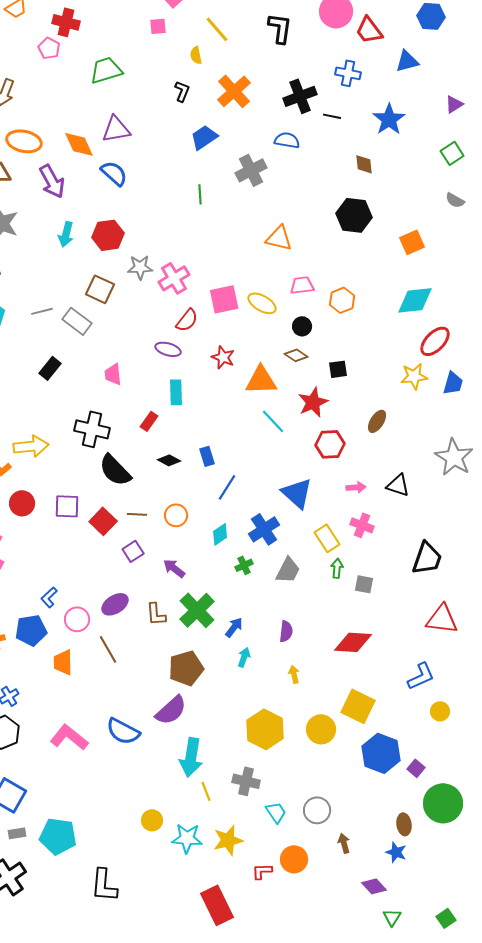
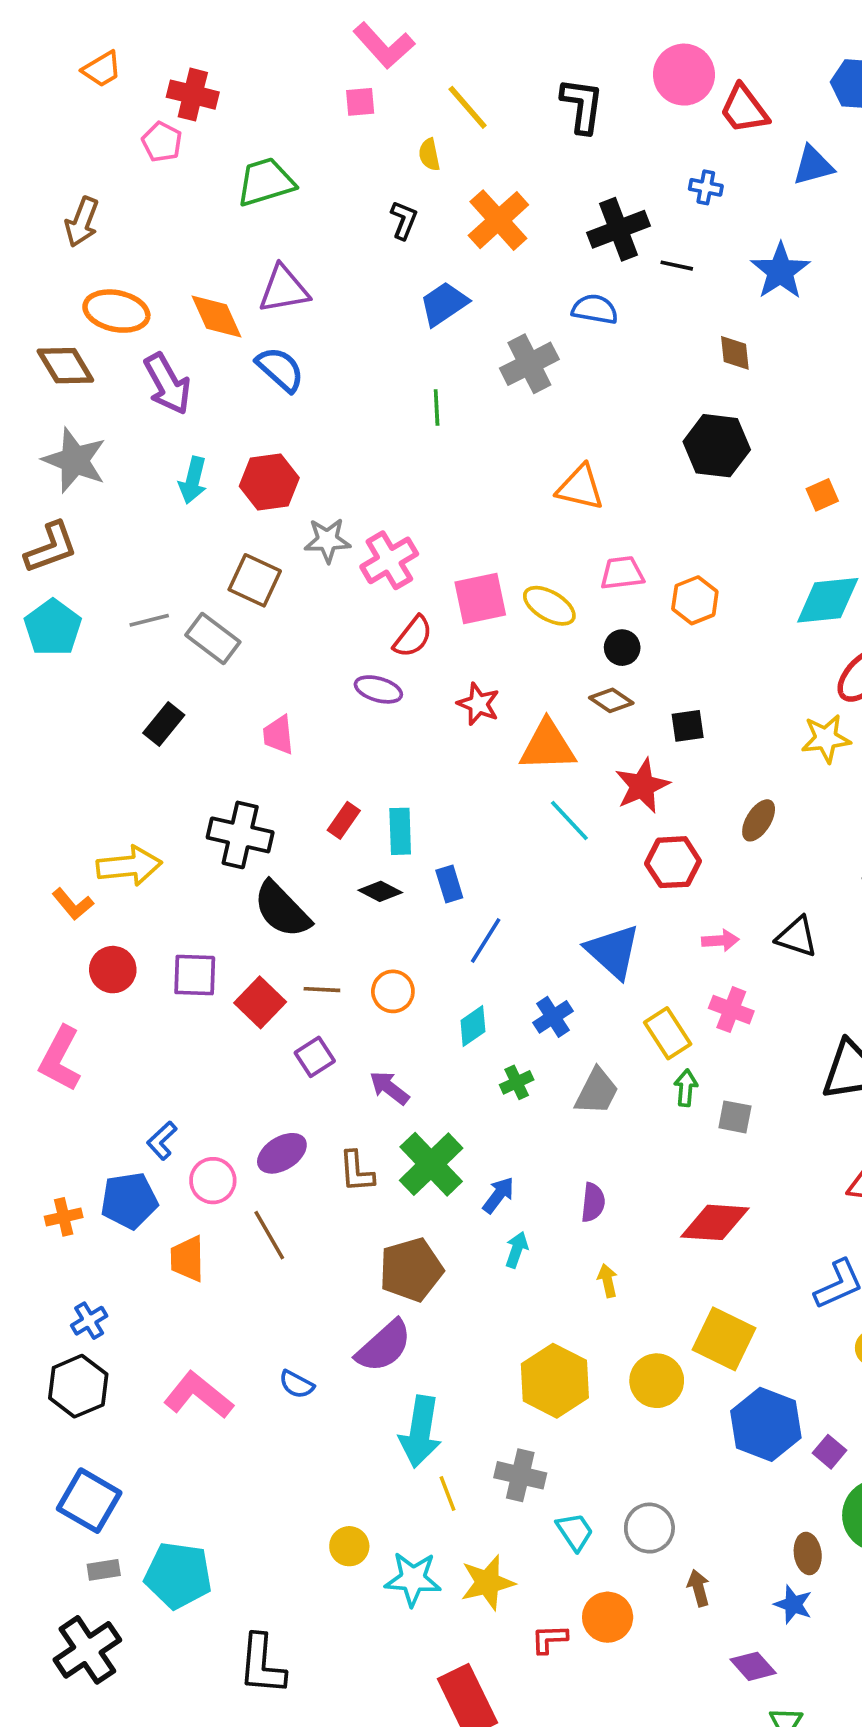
blue cross: (348, 73) -> (706, 187), size x0.7
orange square: (412, 242) -> (822, 495), size x0.7
cyan rectangle: (176, 392) -> (400, 831), moved
blue cross: (264, 529) -> (553, 1017), size x0.7
blue semicircle: (123, 731) -> (297, 1384), size x0.6

